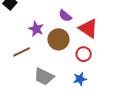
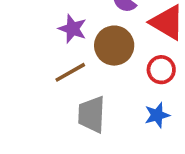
brown line: (22, 52) -> (70, 72), moved
gray trapezoid: (44, 76) -> (92, 114), turned 70

